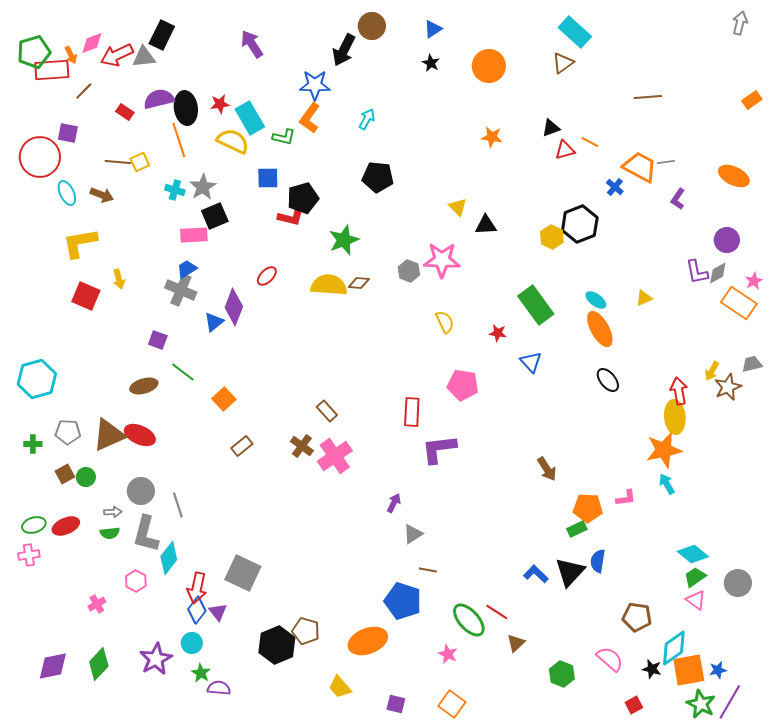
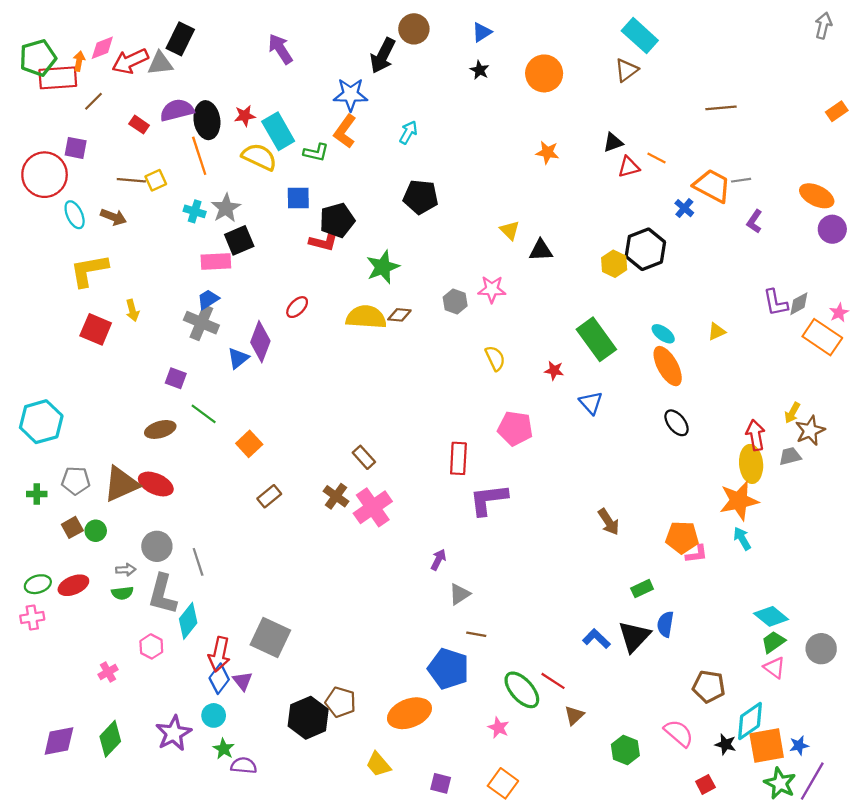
orange arrow: (71, 55) -> (79, 61), turned -144
purple circle: (727, 240) -> (832, 229), moved
pink star: (442, 260) -> (492, 289), size x0.7
gray trapezoid: (752, 364) -> (790, 456), moved
orange pentagon: (588, 508) -> (682, 537), moved

